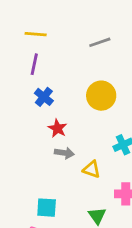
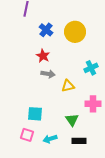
blue cross: (44, 97) -> (46, 30), moved
yellow triangle: (92, 169) -> (68, 86), turned -32

